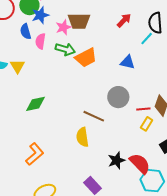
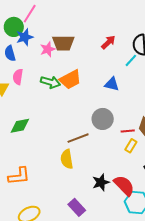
pink semicircle: (40, 41) -> (18, 77), moved
green arrow: (65, 49) -> (50, 82), moved
brown line: (94, 116) -> (78, 138), turned -45
orange L-shape: (35, 154) -> (19, 176), turned 35

